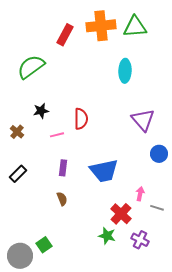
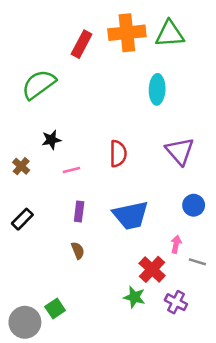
red semicircle: (81, 119) -> (118, 154), moved
blue circle: (159, 154) -> (194, 205), moved

